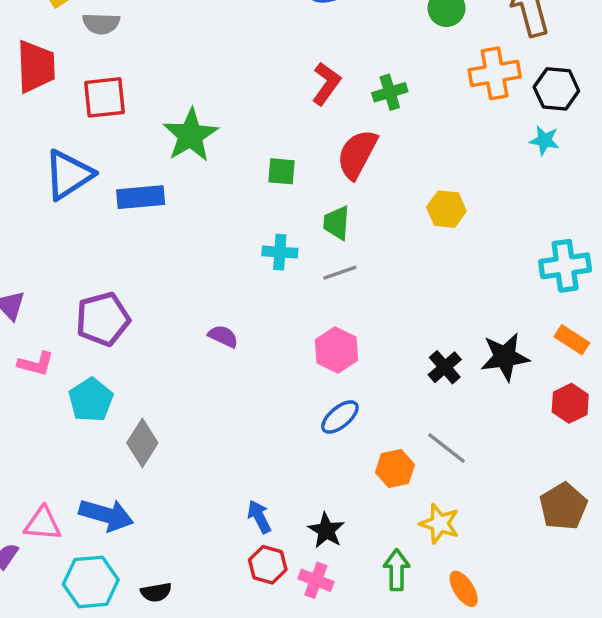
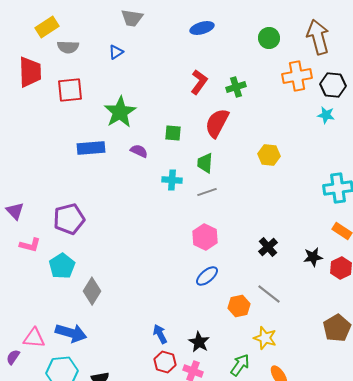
blue triangle: (68, 175) -> (116, 52), moved, size x0.5
purple semicircle: (223, 336) -> (139, 151), moved
black star: (505, 357) -> (313, 257), moved, size x0.7
green arrow: (397, 570) -> (240, 365), turned 35

